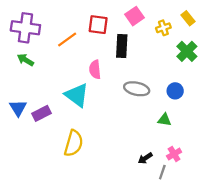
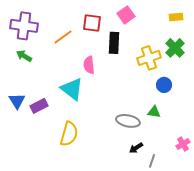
yellow rectangle: (188, 18) -> (176, 17), turned -56
yellow cross: (163, 28) -> (149, 58), moved, size x1.6
gray ellipse: (137, 89) -> (128, 121), moved
pink cross: (174, 154) -> (183, 144), moved

